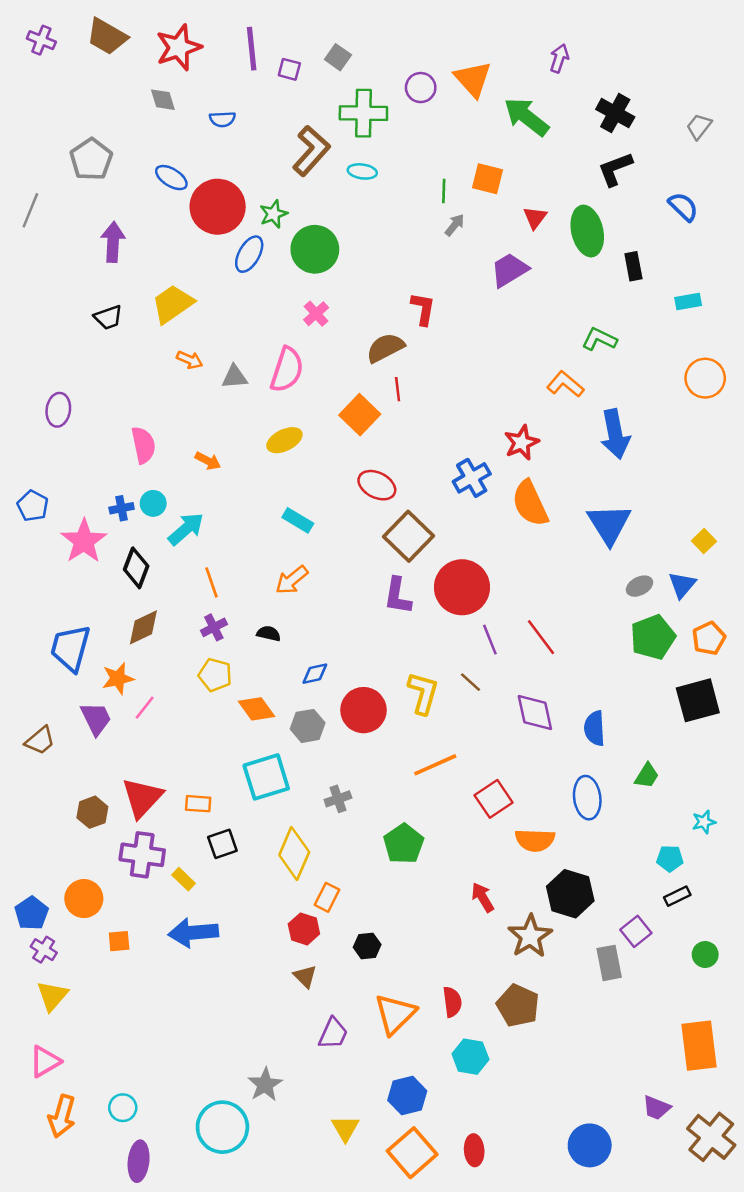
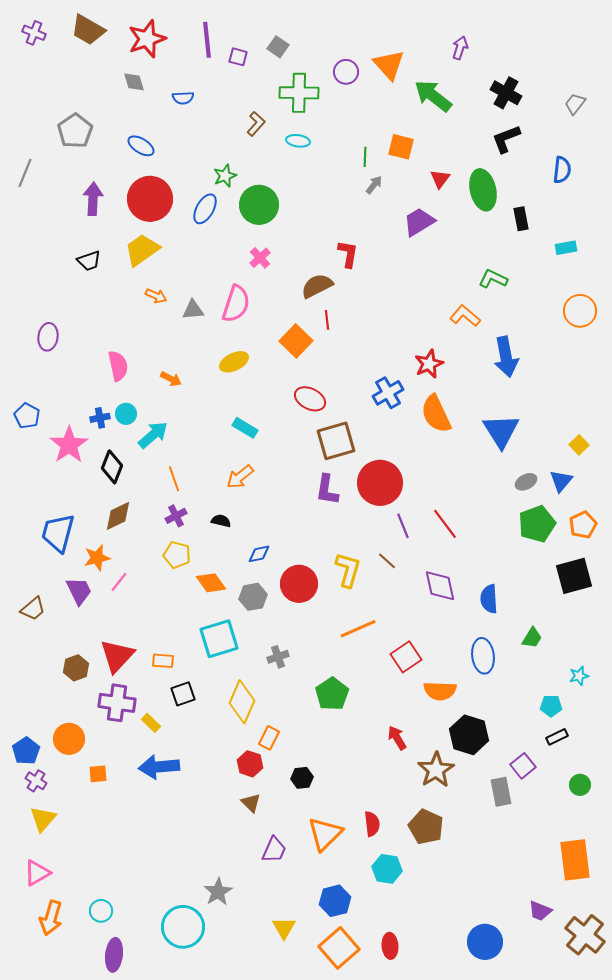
brown L-shape: (311, 151) -> (256, 124), size x0.6
red circle: (218, 207) -> (150, 199), moved
blue semicircle: (683, 207) -> (562, 170), turned 52
brown square: (408, 536) -> (336, 441), turned 30

